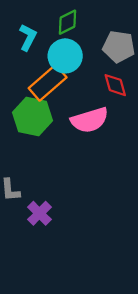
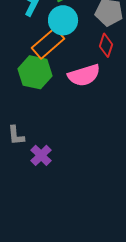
red diamond: (115, 85) -> (106, 45), turned 35

